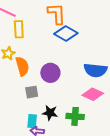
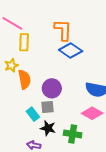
gray square: (32, 92) -> (47, 107), moved
cyan rectangle: (32, 121) -> (33, 114), moved, turned -48

